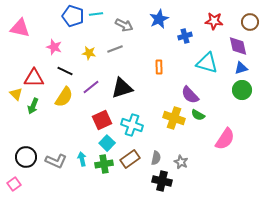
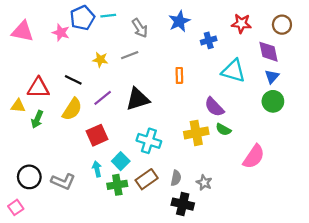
blue pentagon: (73, 16) -> (82, 18), turned 30
gray arrow: (124, 25) -> (140, 28), turned 30
pink star: (54, 47) -> (61, 33), moved
blue triangle: (241, 68) -> (272, 77), turned -32
yellow triangle: (16, 94) -> (18, 106), turned -40
yellow cross: (174, 118) -> (196, 133), turned -30
red square: (102, 120) -> (97, 135), moved
cyan arrow: (82, 159) -> (97, 169), moved

